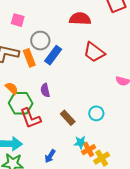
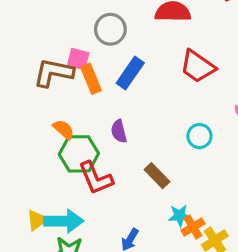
pink square: (18, 20) -> (78, 59), moved
gray circle: (40, 41) -> (110, 29), moved
cyan circle: (96, 113) -> (199, 136), moved

